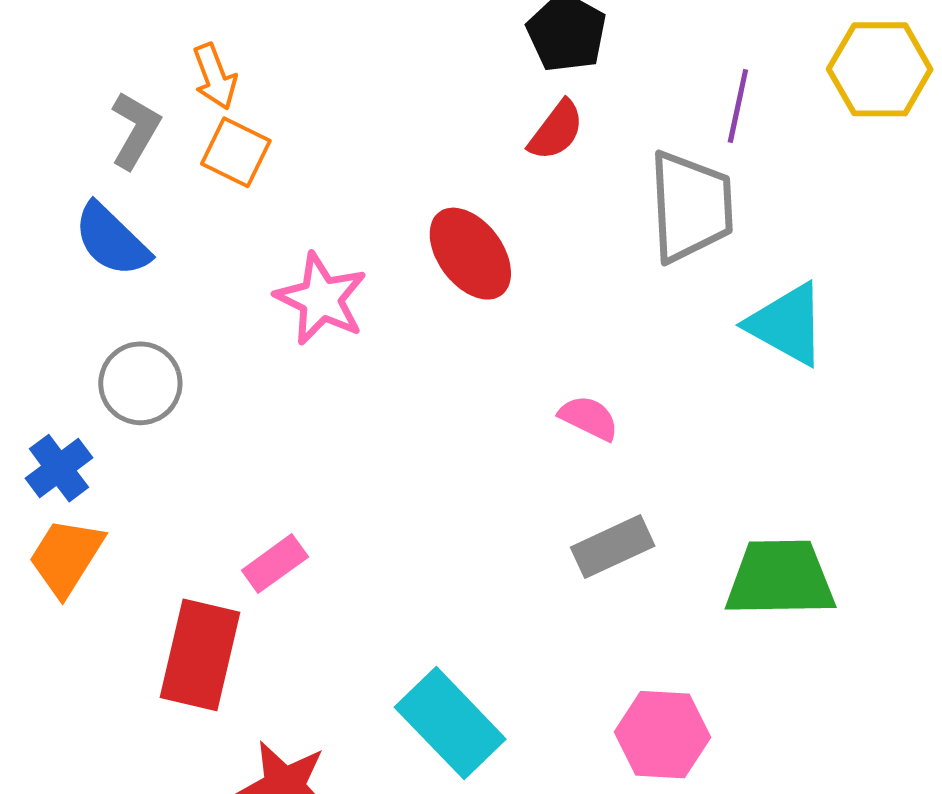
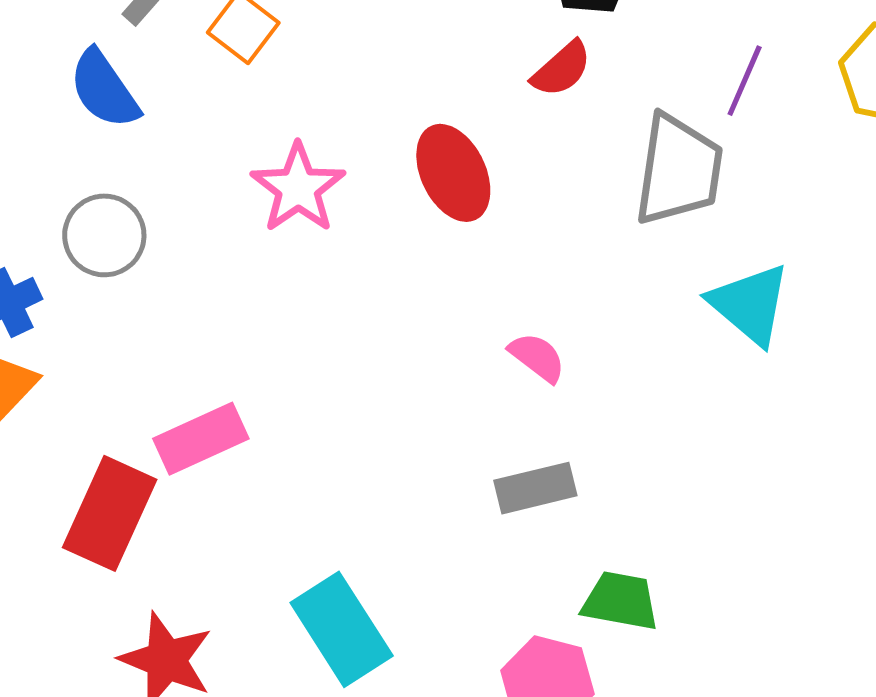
pink rectangle: (275, 564) -> (201, 439), size x1.4
green trapezoid: (780, 578) -> (621, 601), moved, size x0.7

